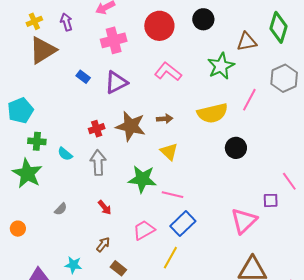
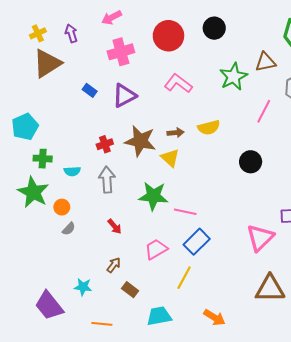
brown triangle: (247, 42) -> (265, 62), moved
yellow semicircle: (213, 113) -> (209, 128), moved, size x0.7
yellow triangle: (169, 152) -> (170, 158), moved
cyan semicircle: (65, 154) -> (72, 171), turned -42
orange circle: (18, 229) -> (62, 207), moved

